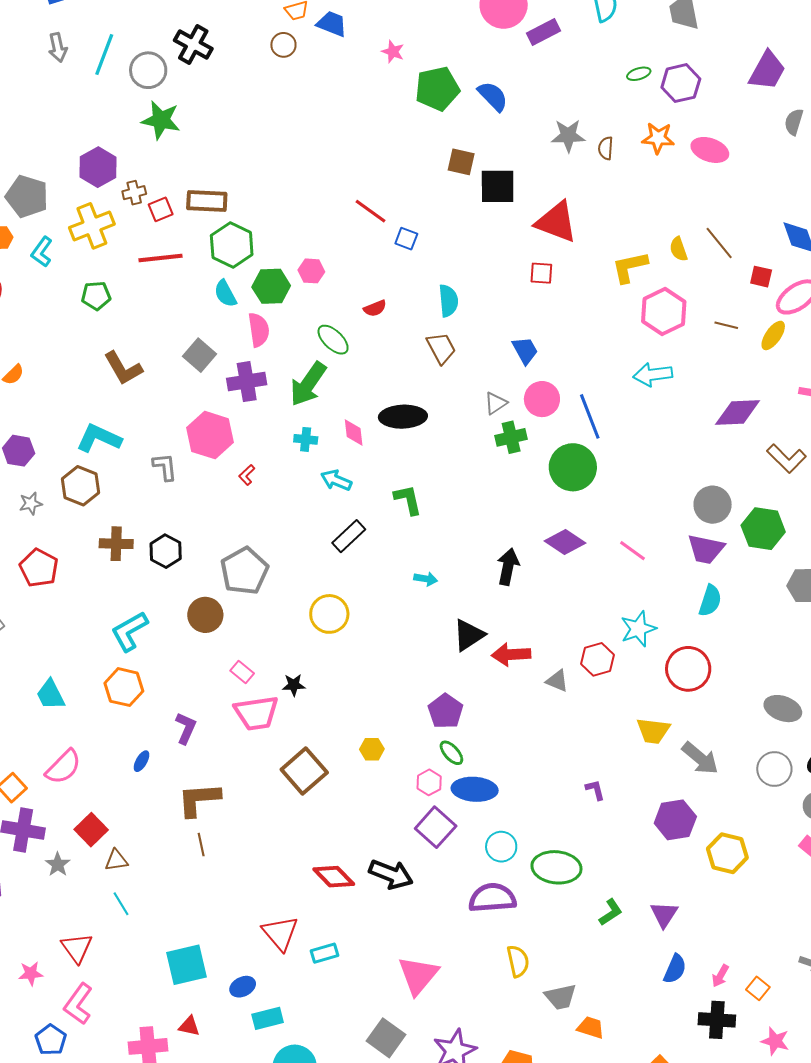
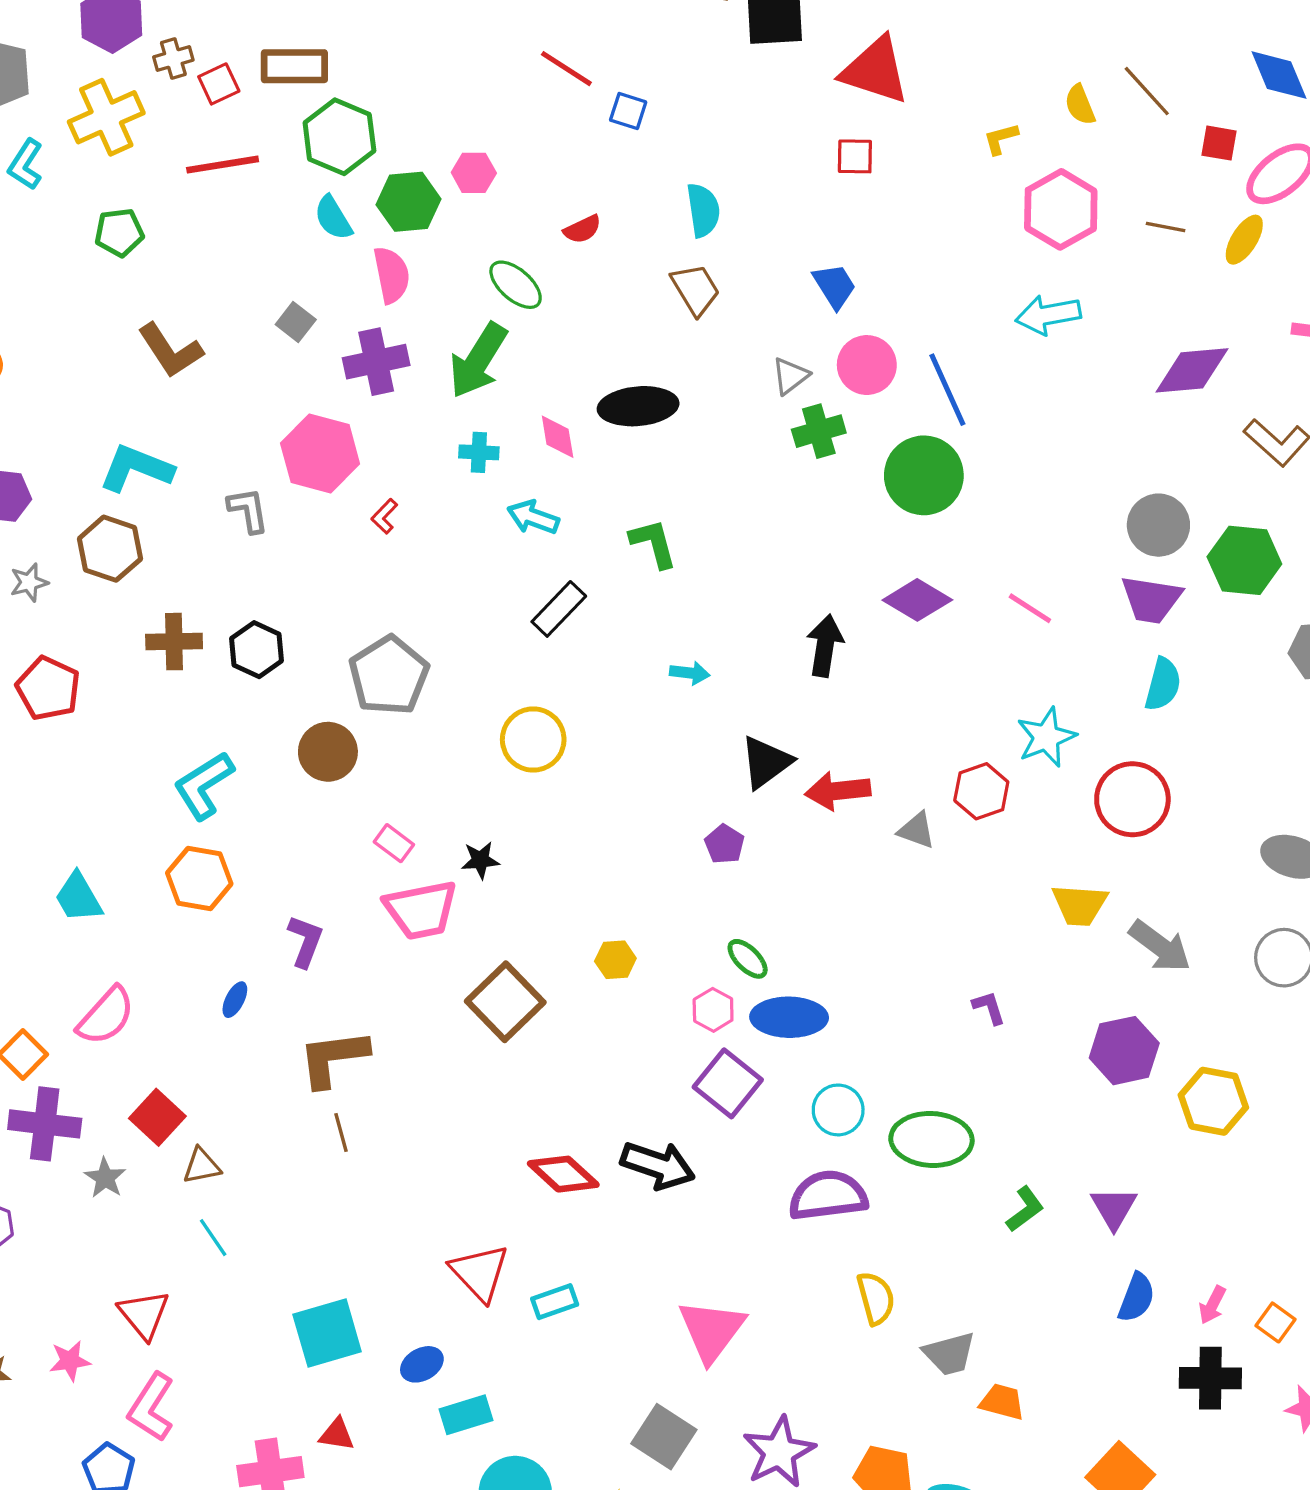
yellow L-shape: (630, 267) -> (1001, 139), size x0.6
gray square: (199, 355) -> (296, 322), size x0.7
purple pentagon: (445, 711) -> (724, 844), moved, size x0.7

